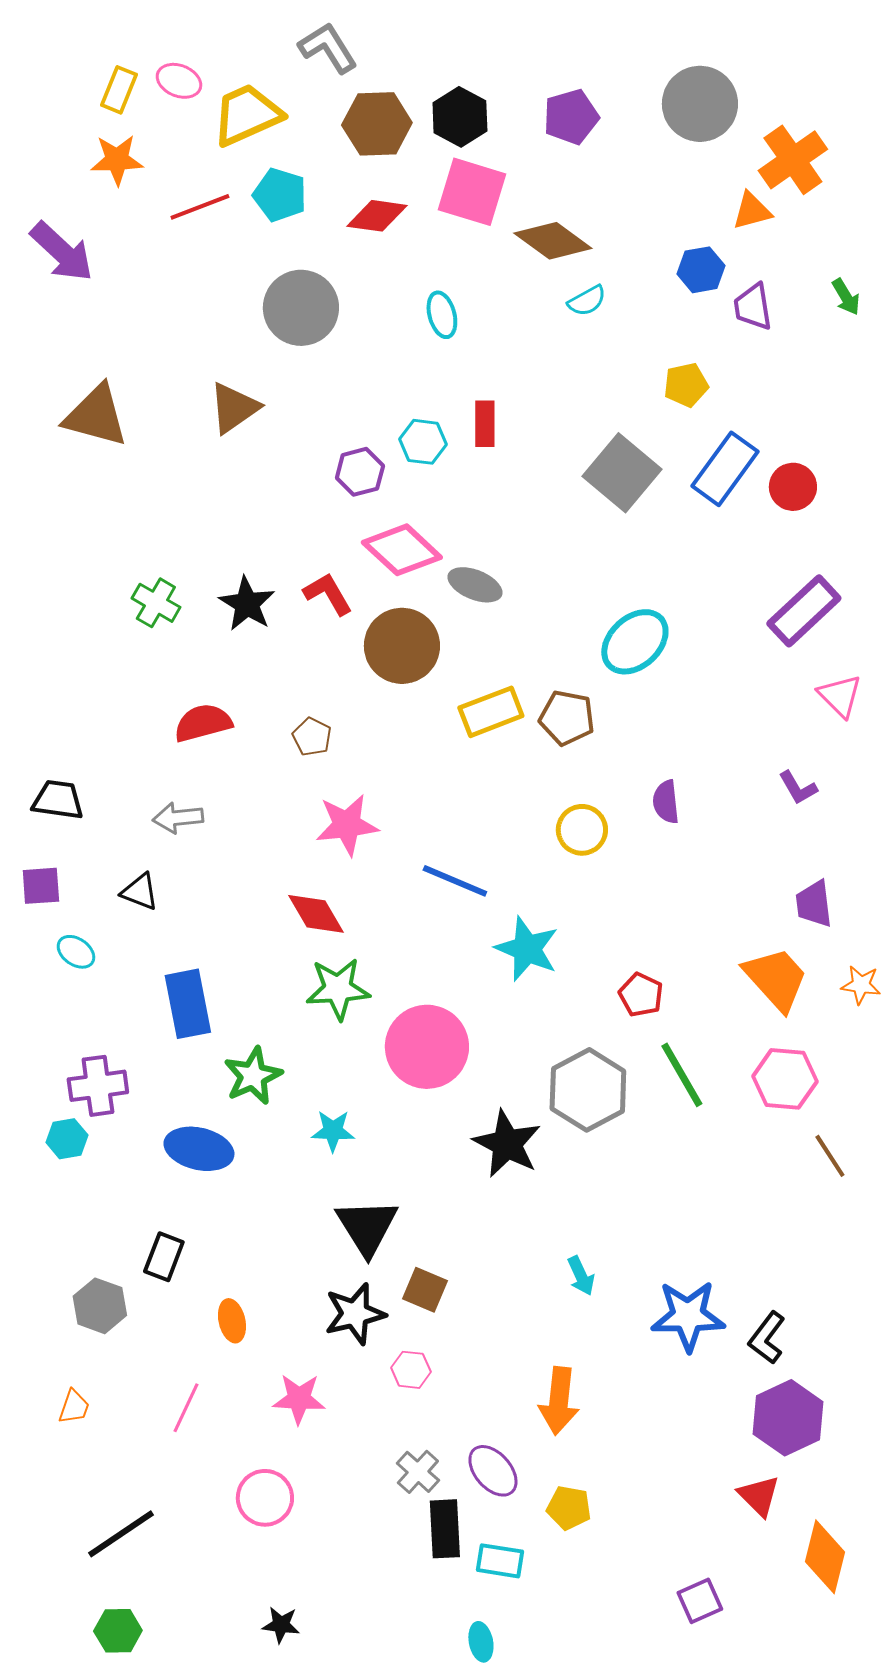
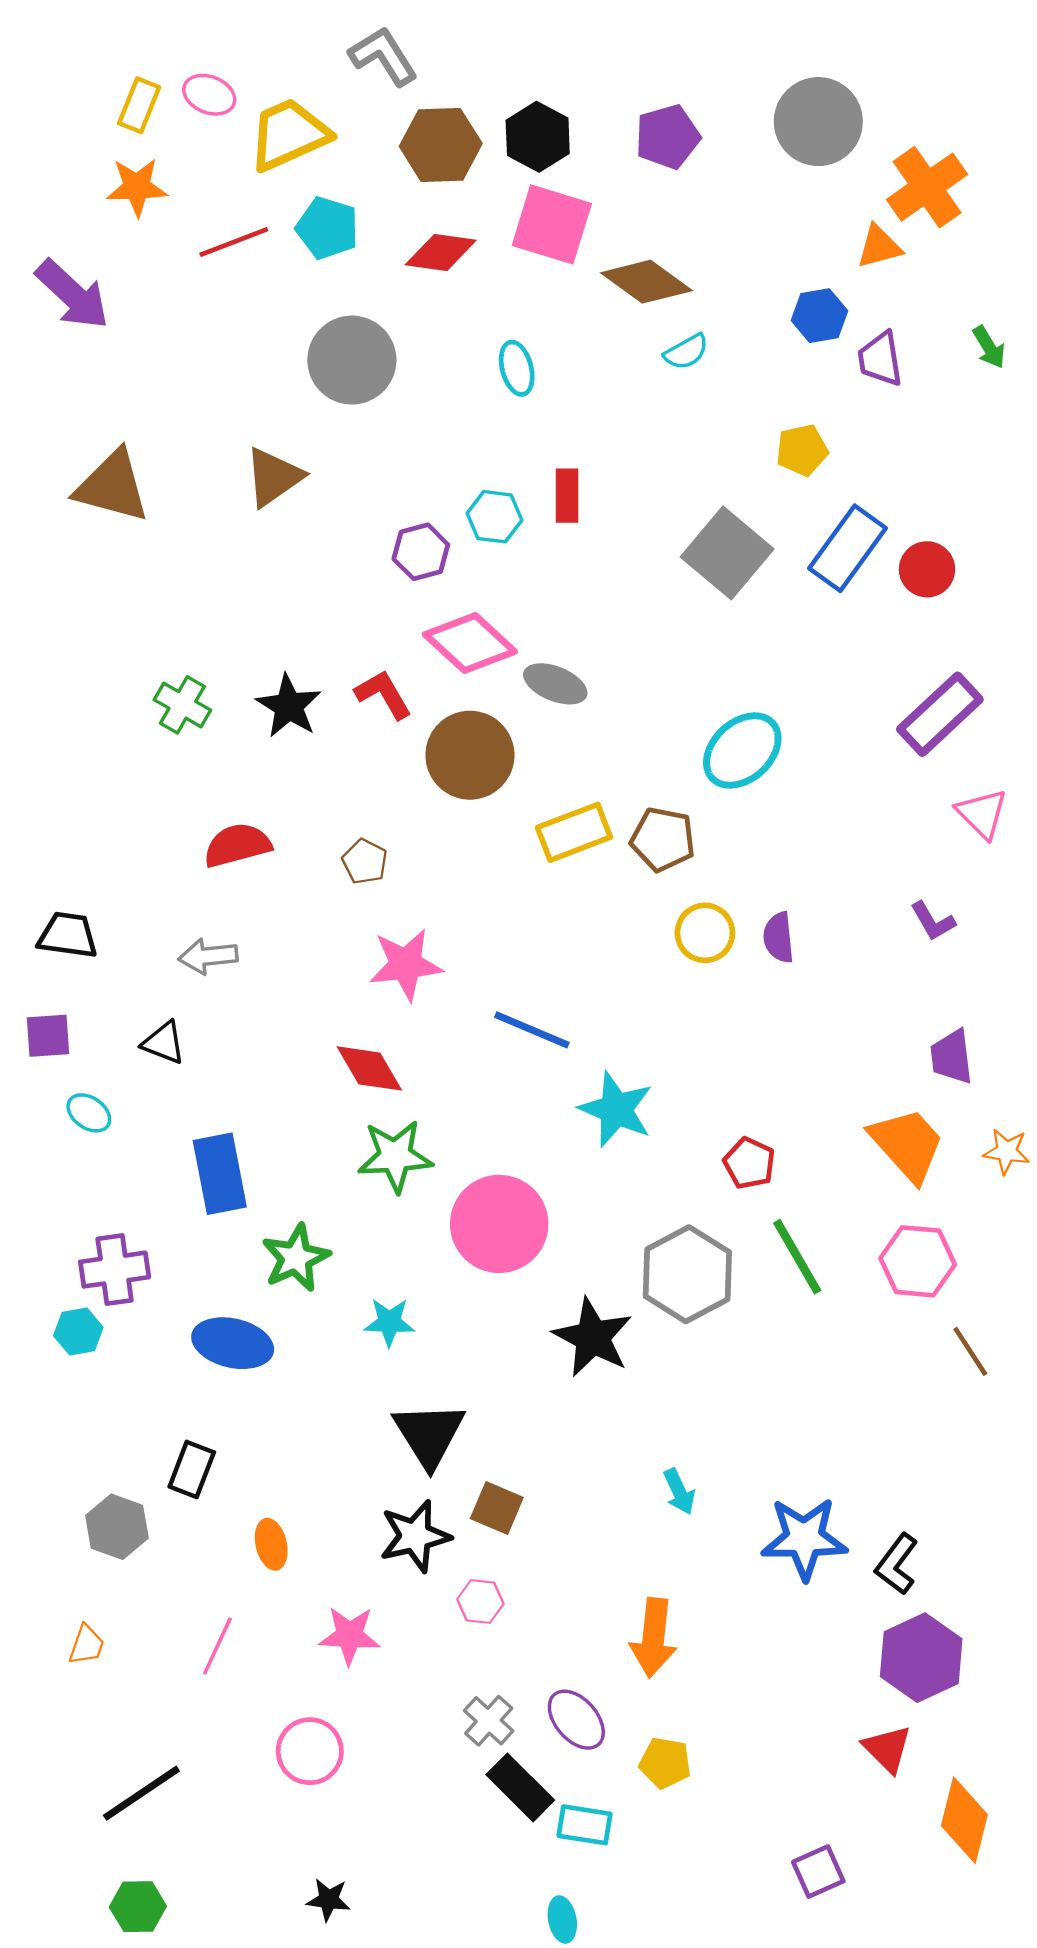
yellow circle: (582, 830) -> (705, 933), moved
black rectangle: (445, 1529) -> (520, 1787), turned -42

